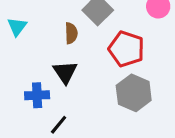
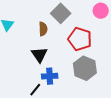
blue cross: (37, 95) -> (50, 76), moved

